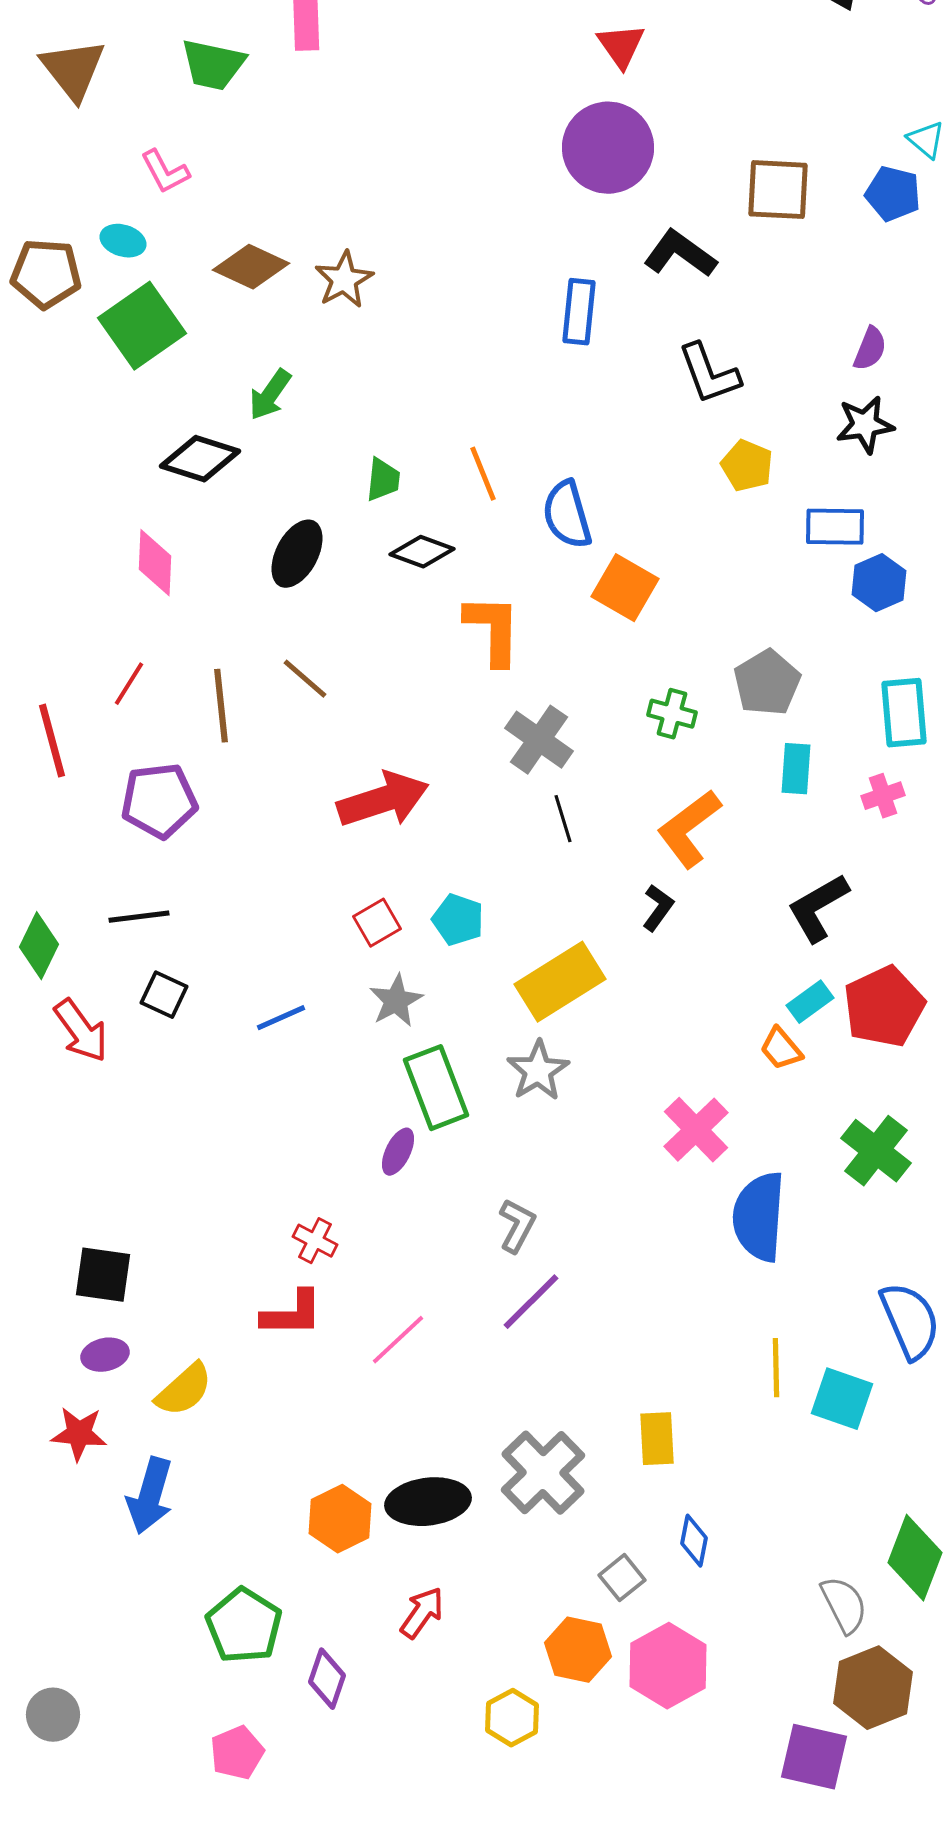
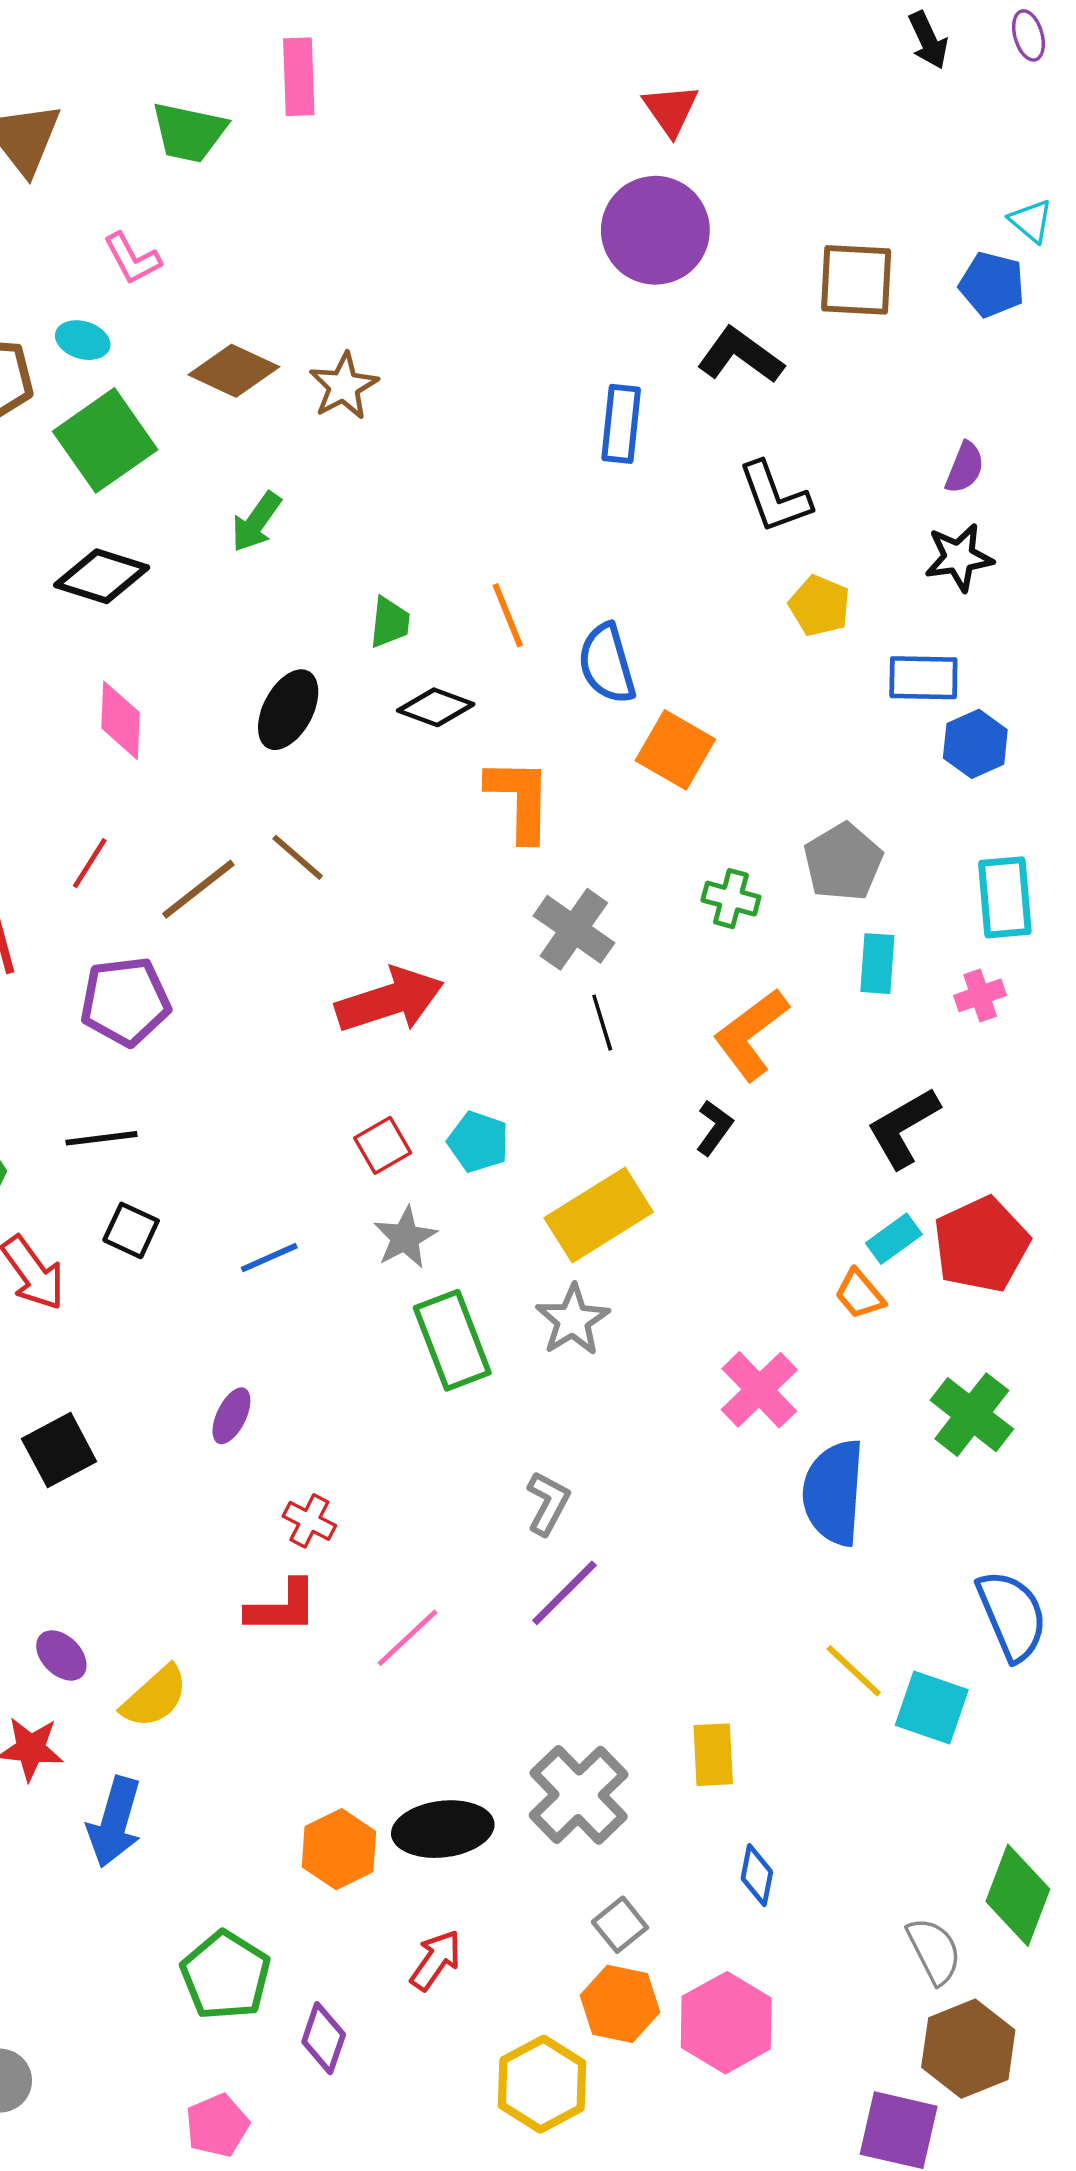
black diamond: (200, 459) -> (102, 576), moved
brown line: (221, 706) -> (198, 889), turned 58
purple ellipse: (398, 1152) -> (231, 1416), moved
black square: (103, 1275) -> (59, 1450), moved, turned -36
purple ellipse: (105, 1355) -> (61, 1655), turned 57
yellow line: (776, 1368) -> (854, 1671), turned -46
gray square: (622, 1578) -> (620, 1925), moved
yellow hexagon: (512, 1718) -> (542, 2084), size x1.4

